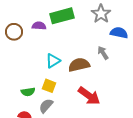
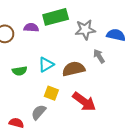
gray star: (101, 14) -> (85, 30), moved, turned 30
yellow square: (49, 86) -> (51, 93), moved
green semicircle: (28, 92) -> (20, 71), moved

